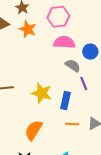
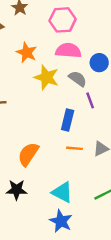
orange star: (28, 29) -> (27, 53), moved
yellow star: (42, 93) -> (46, 77), moved

